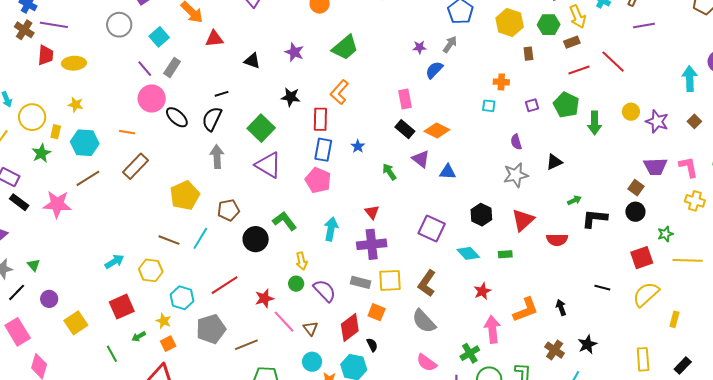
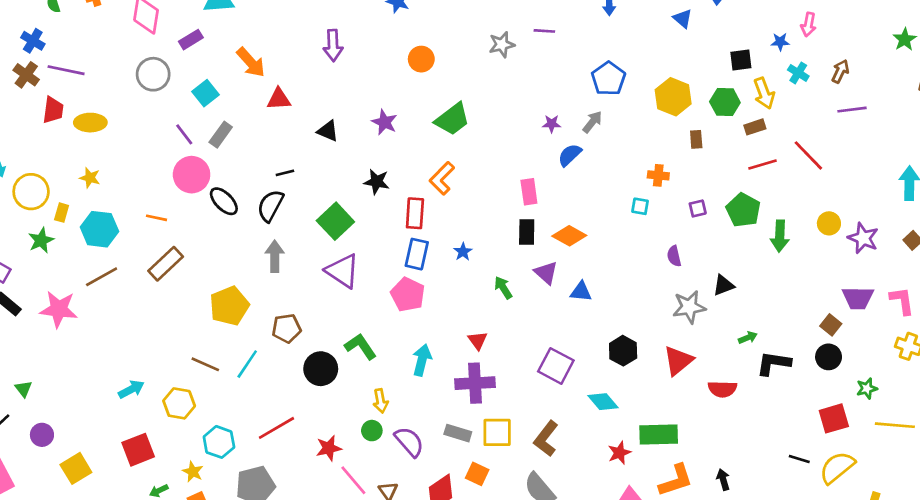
black rectangle: (405, 129) -> (527, 232), turned 48
gray star: (516, 175) -> (689, 307), moved
green rectangle: (505, 254) -> (659, 434), moved, size x2.0
black line: (602, 288) -> (799, 459), moved

